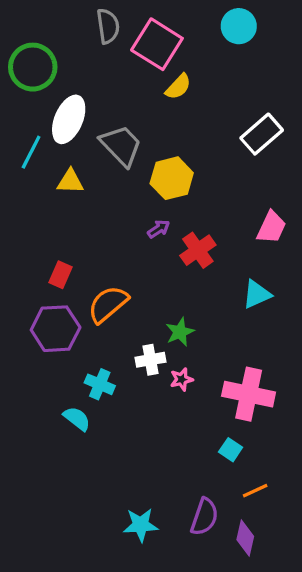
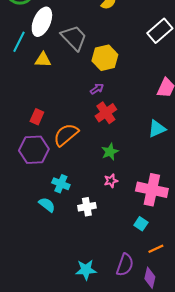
red cross: (198, 250) -> (106, 113), moved
white cross: (150, 360) -> (87, 207), moved

